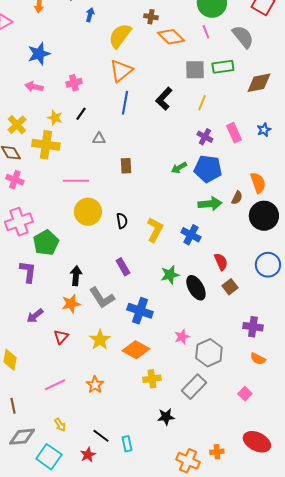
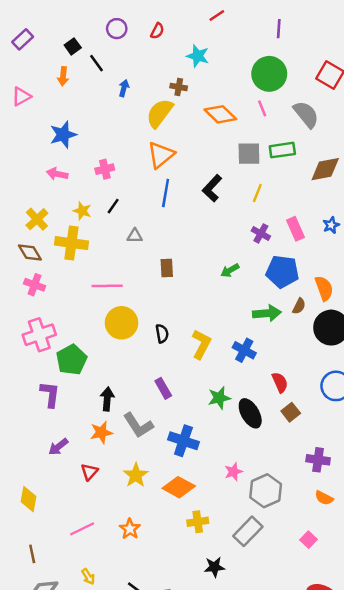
brown cross: (151, 17) -> (179, 87), moved
blue pentagon: (208, 169) -> (282, 272), moved

